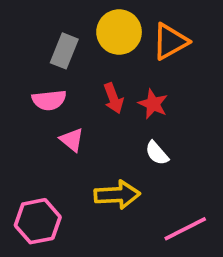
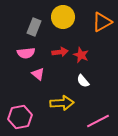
orange triangle: (170, 41) -> (102, 22), moved
red arrow: (113, 98) -> (60, 52), turned -77

